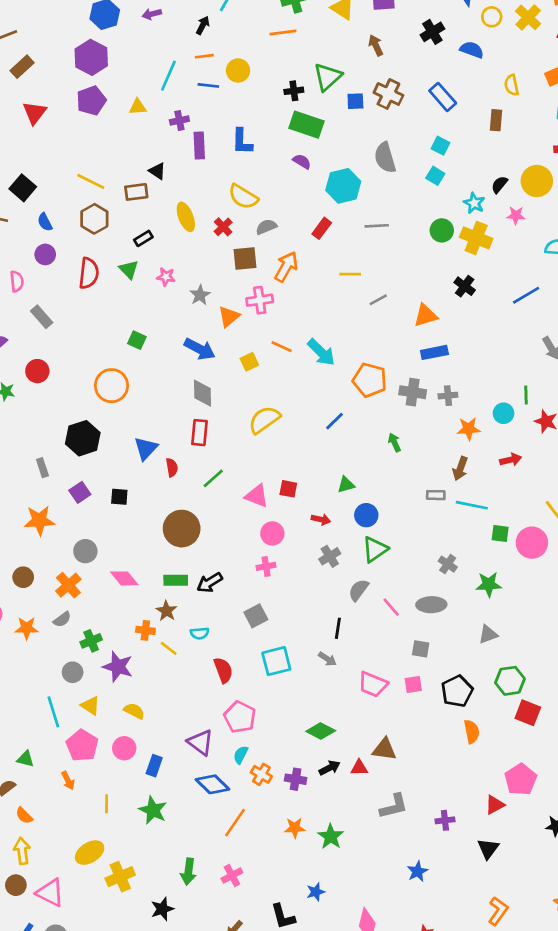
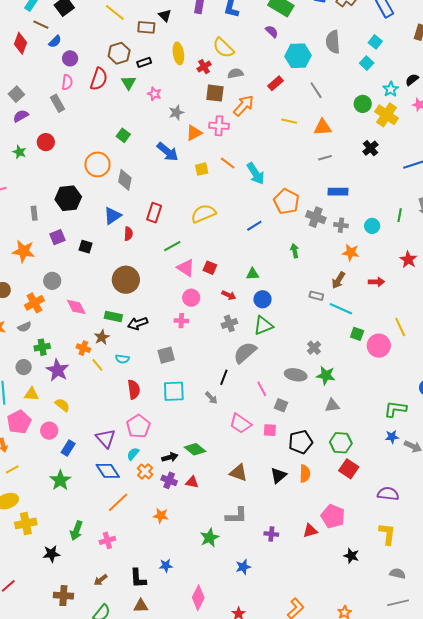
brown hexagon: (94, 219) -> (119, 53), moved
blue semicircle: (45, 222) -> (55, 41), moved, turned -120
gray line: (377, 226) -> (316, 90), turned 48
pink semicircle: (17, 281) -> (67, 82), moved
gray line: (378, 300) -> (325, 158), moved
orange triangle: (426, 316) -> (323, 127), moved
gray diamond: (202, 393) -> (125, 180), moved
green line: (526, 395) -> (400, 215), moved
cyan circle: (504, 413) -> (372, 226), moved
green line: (213, 478) -> (172, 246), moved
green star: (489, 584) -> (326, 375), moved
gray semicircle: (359, 590) -> (245, 353), size x1.4
pink line: (391, 607) -> (262, 389), moved
yellow triangle: (91, 706) -> (31, 394), turned -42
black arrow: (330, 768) -> (170, 457), moved
red triangle: (359, 768) -> (192, 482), moved
pink pentagon: (521, 779) -> (333, 516), turned -30
yellow line: (107, 804) -> (12, 469), moved, turned 48
green star: (331, 837) -> (209, 538), moved
black triangle: (488, 849) -> (278, 475), moved

